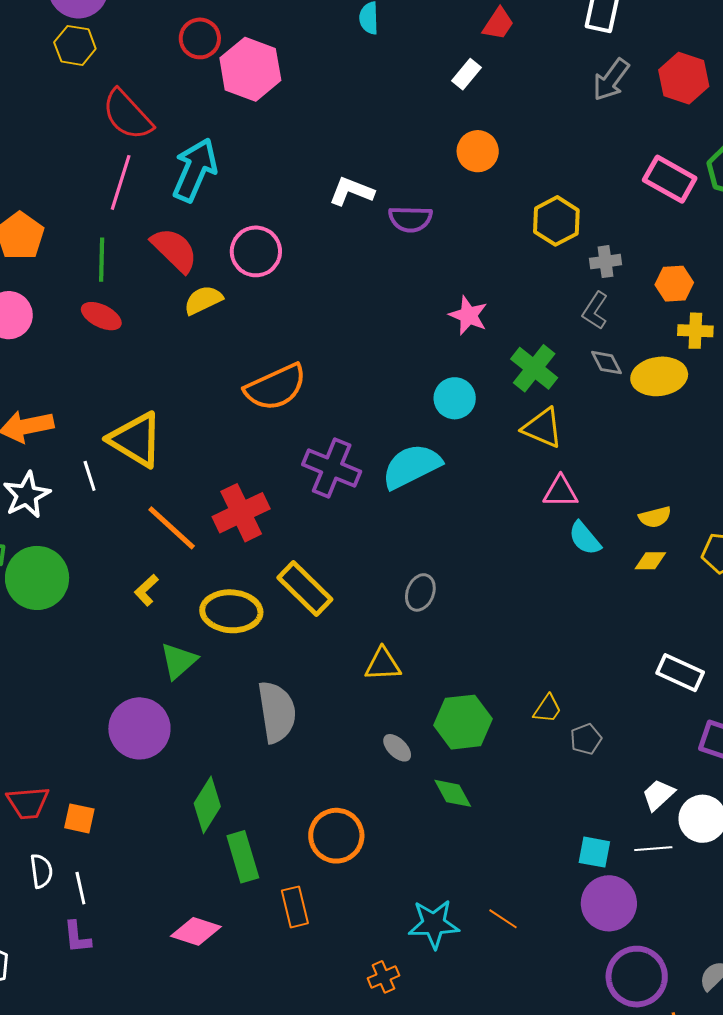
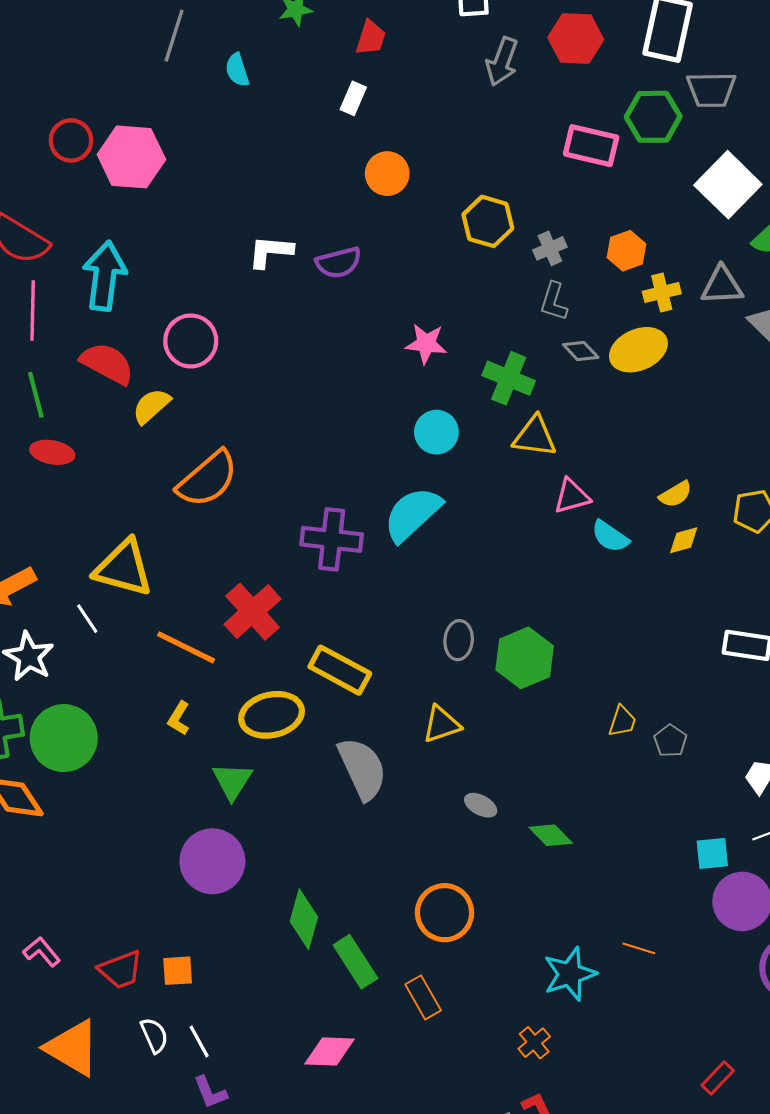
orange semicircle: (276, 387) -> (208, 479), moved
gray semicircle: (277, 712) -> (362, 769), moved
green hexagon: (463, 722) -> (525, 658), moved

